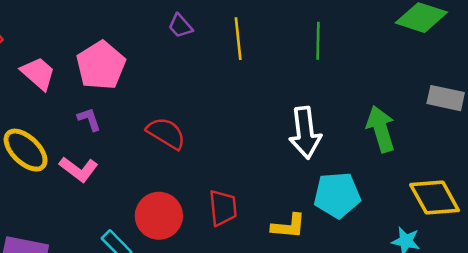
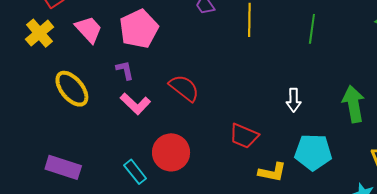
white arrow: (305, 133) -> (294, 100), size x0.6
pink L-shape: (79, 169) -> (135, 104), moved
red trapezoid: (223, 208) -> (244, 136), moved, turned 112

